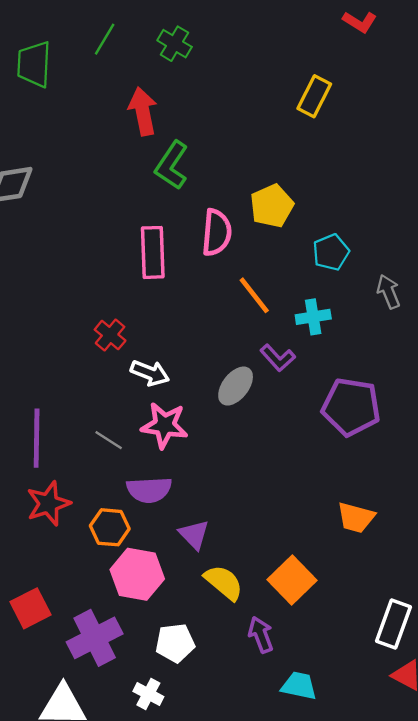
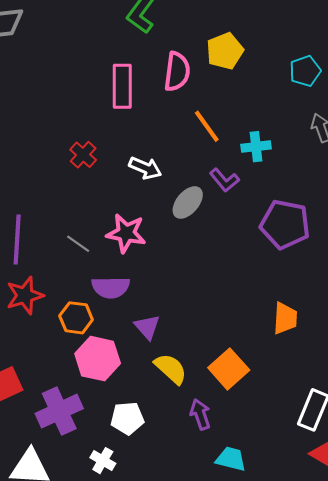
cyan pentagon: (331, 252) -> (305, 71), moved
white arrow: (150, 373) -> (145, 168), moved
orange trapezoid: (356, 518) -> (285, 318), turned -104

